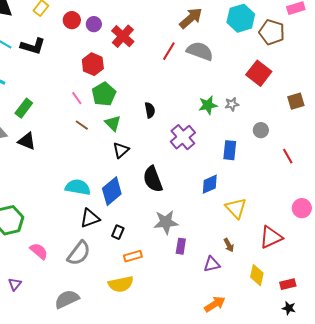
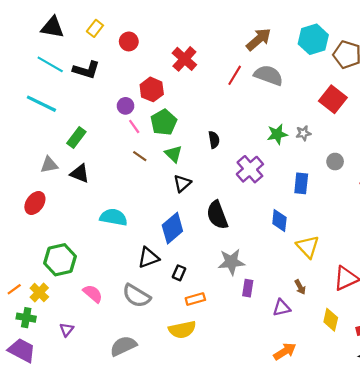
purple circle: (94, 24) -> (126, 106), moved
blue diamond: (210, 184) -> (279, 220), turned -60
cyan semicircle: (78, 187) -> (114, 217), moved
gray semicircle: (79, 253) -> (136, 296), turned 84

